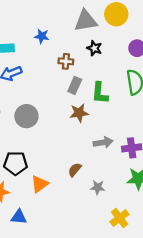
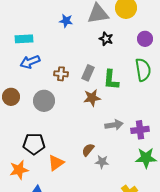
blue star: (42, 36) -> (66, 21), moved
brown cross: (66, 61) -> (61, 74), moved
gray star: (98, 187) -> (102, 162), moved

